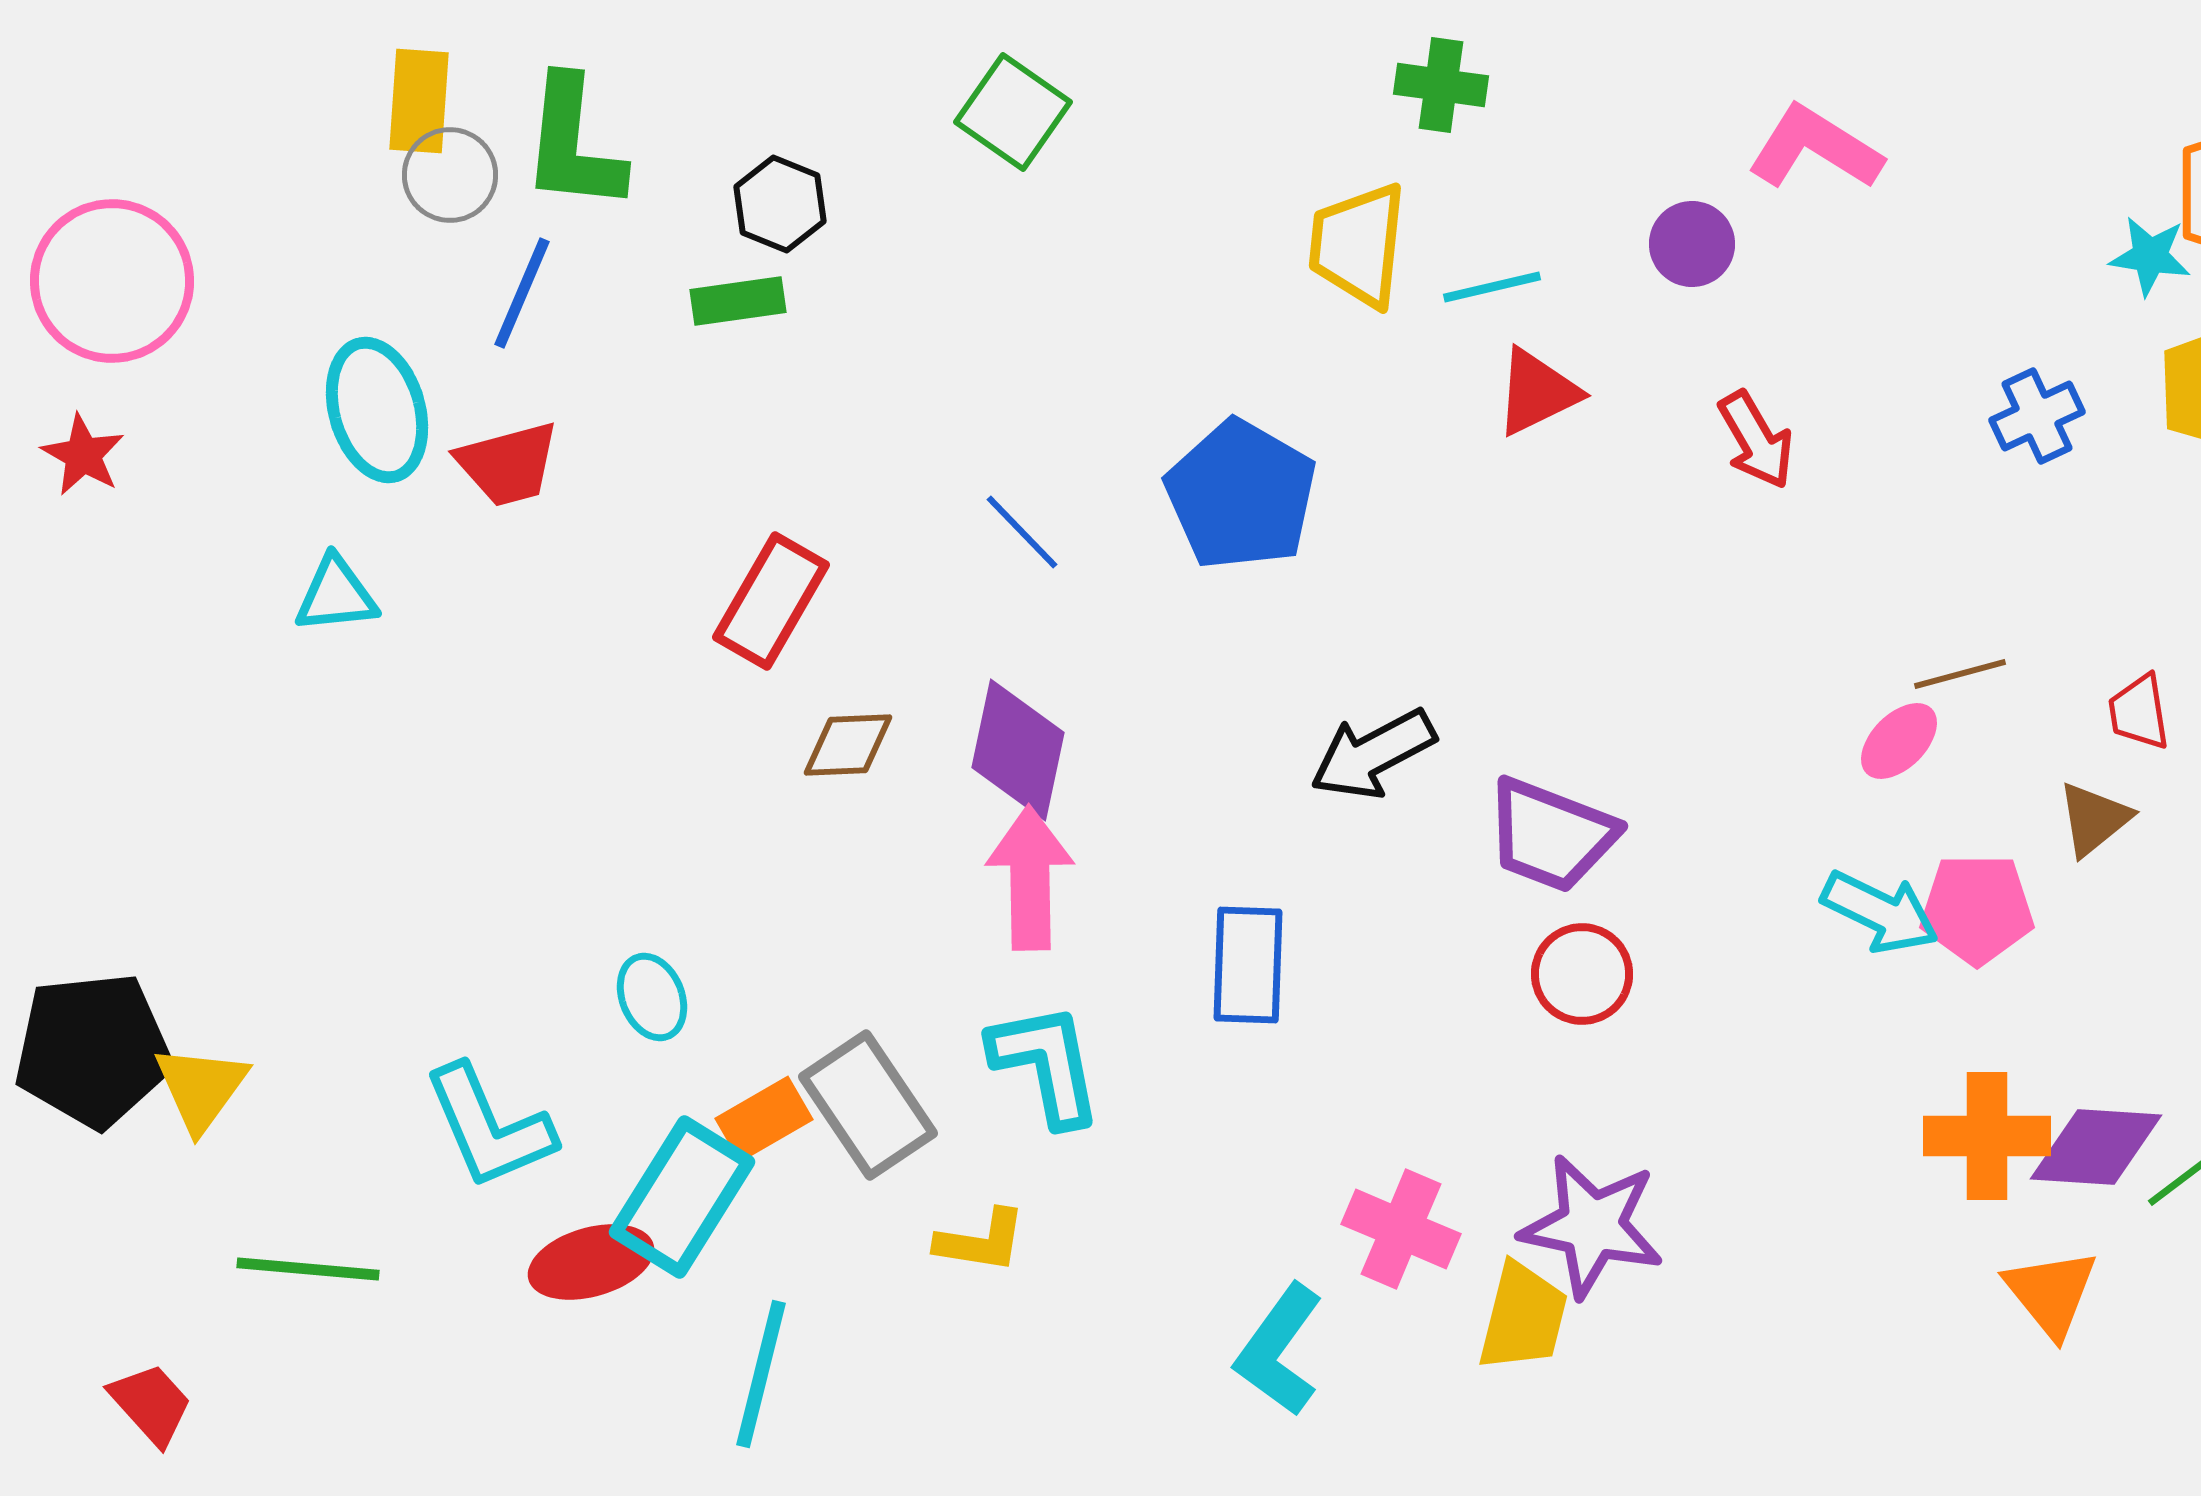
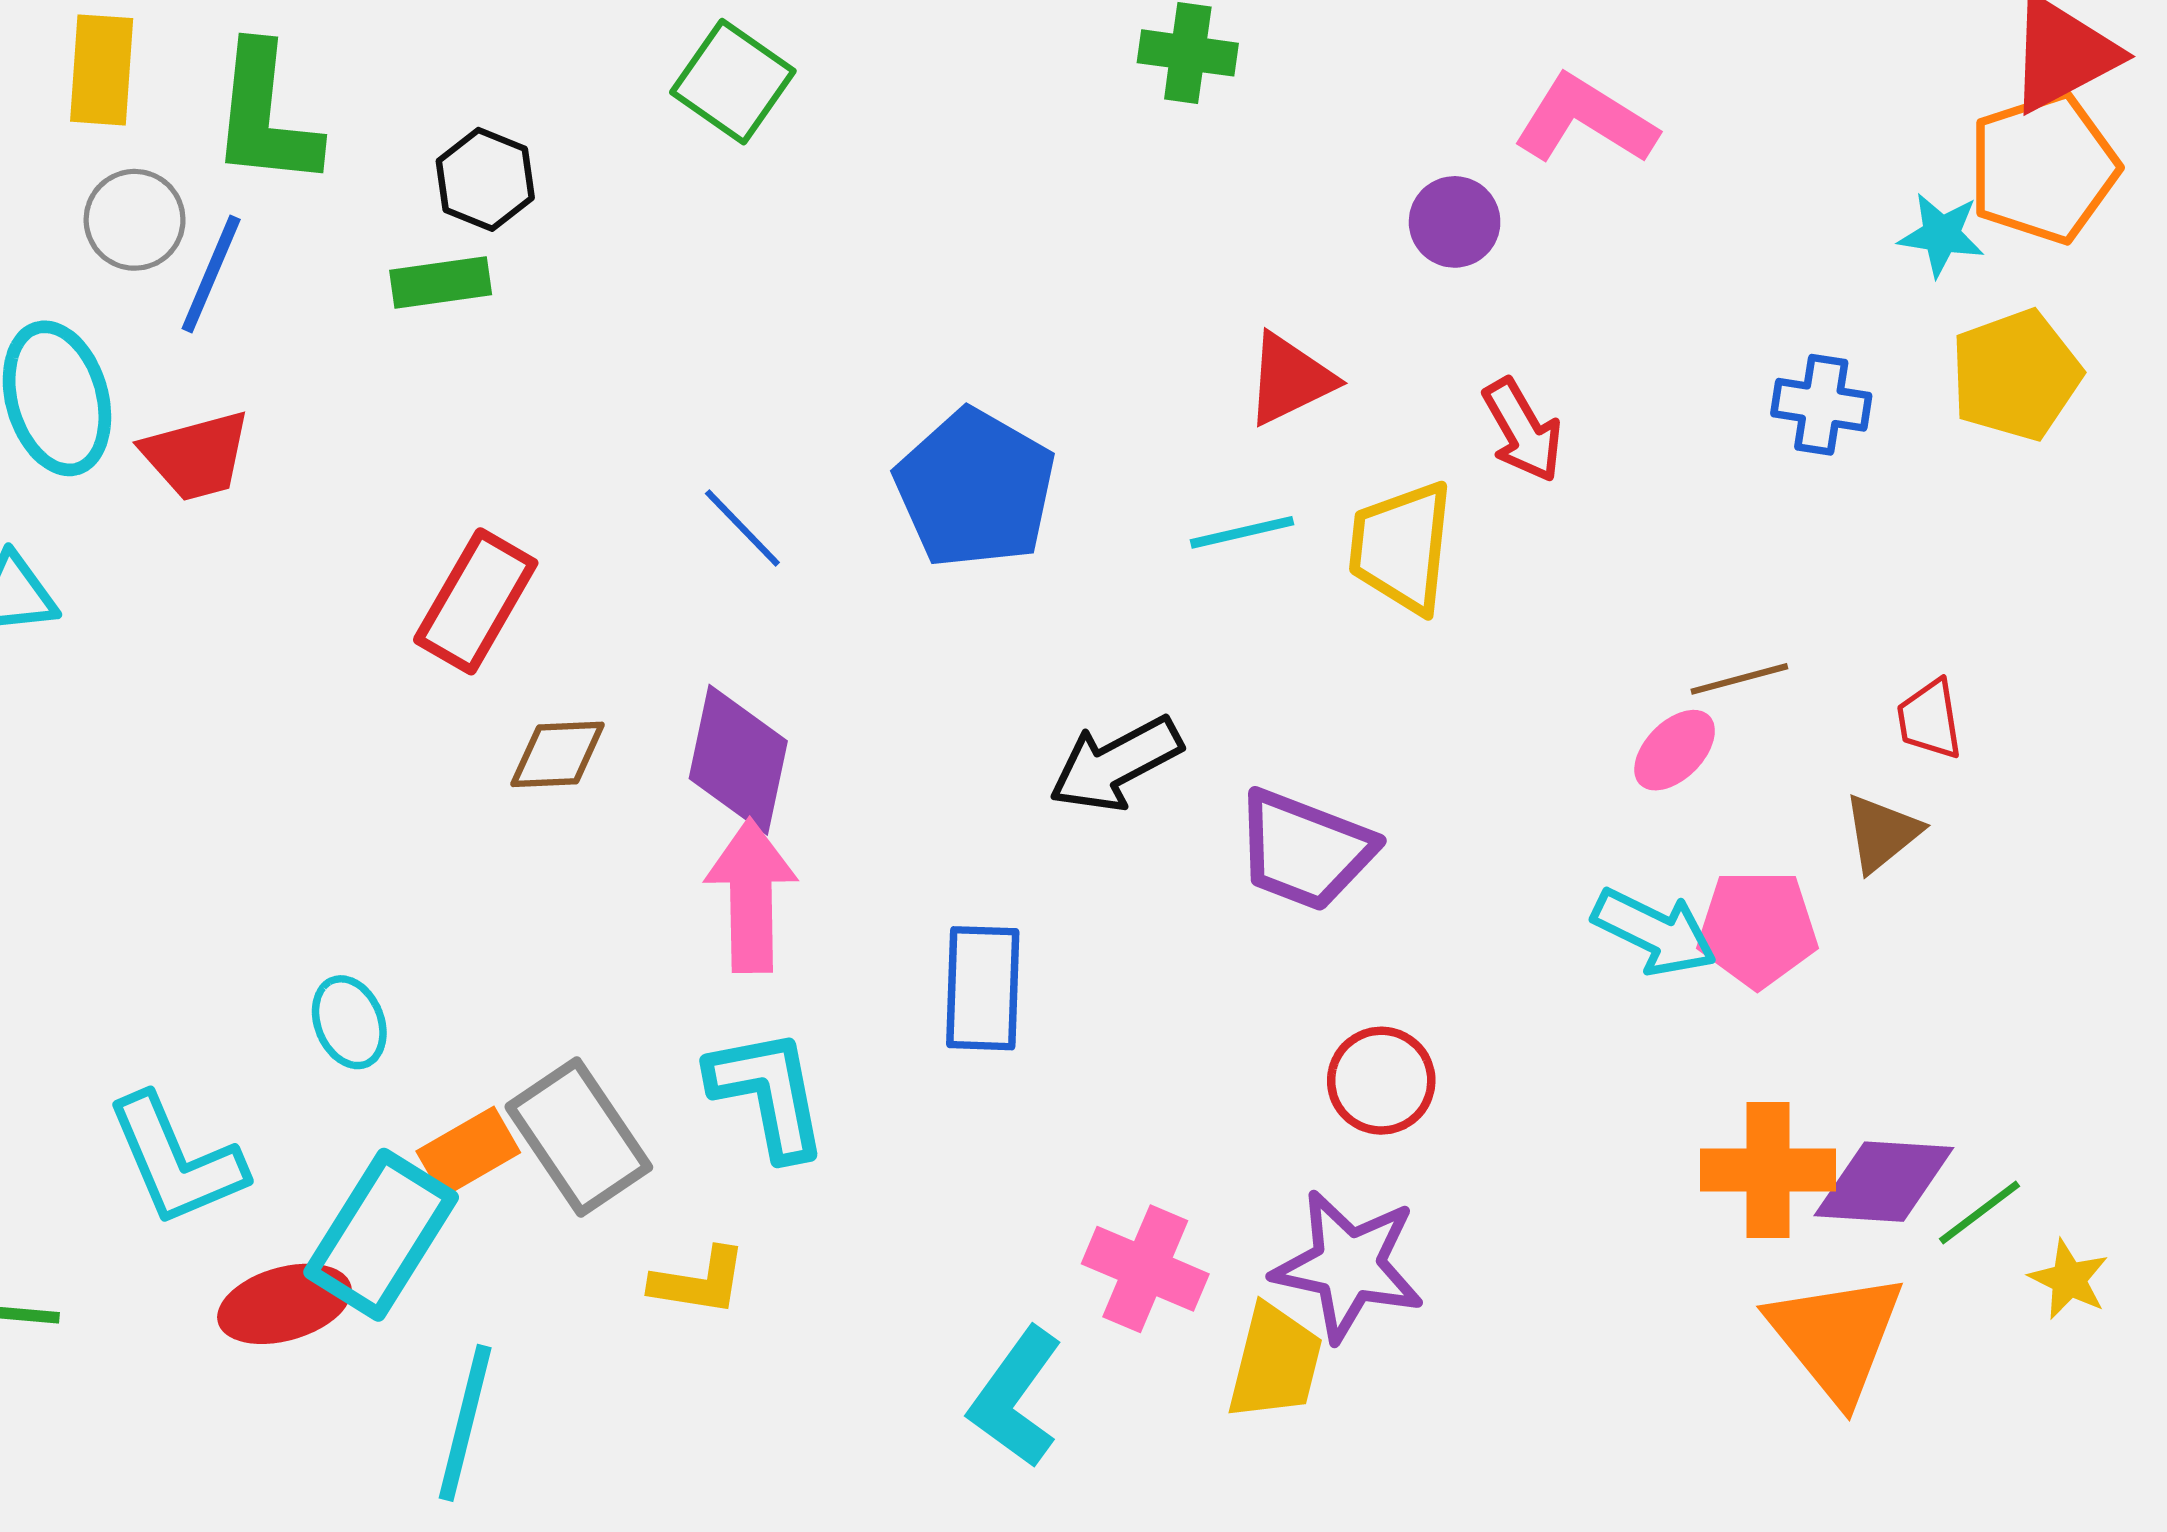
gray circle: (450, 175) -> (135, 220), moved
yellow trapezoid: (1358, 245) -> (1401, 547), moved
cyan line: (1492, 287) -> (1242, 532), moved
blue cross: (2037, 416) -> (1821, 405), turned 34
red circle: (1582, 974) -> (1381, 1081), moved
orange triangle: (2051, 1293) -> (1836, 1337), size x1.4

